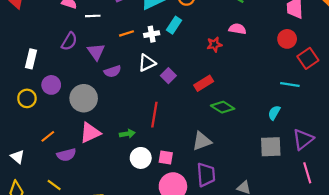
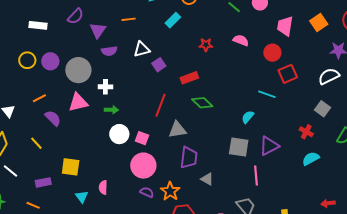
pink semicircle: (237, 29) -> (241, 40), moved
white cross: (152, 34) -> (105, 87), moved
white rectangle: (31, 59) -> (38, 25), turned 72
purple circle: (51, 85) -> (50, 61), moved
red line: (154, 115) -> (160, 105), moved
purple semicircle: (66, 155) -> (53, 118), turned -132
pink line: (307, 173) -> (256, 176), moved
purple trapezoid: (206, 175) -> (189, 157), moved

